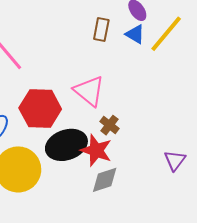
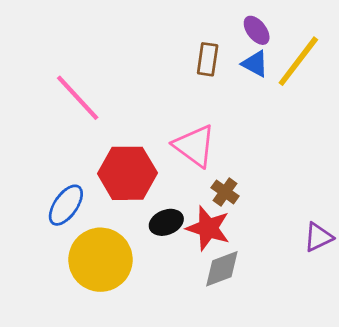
black ellipse: (66, 145) -> (166, 222), size x0.6
purple triangle: (175, 160) -> (318, 237), turned 30

